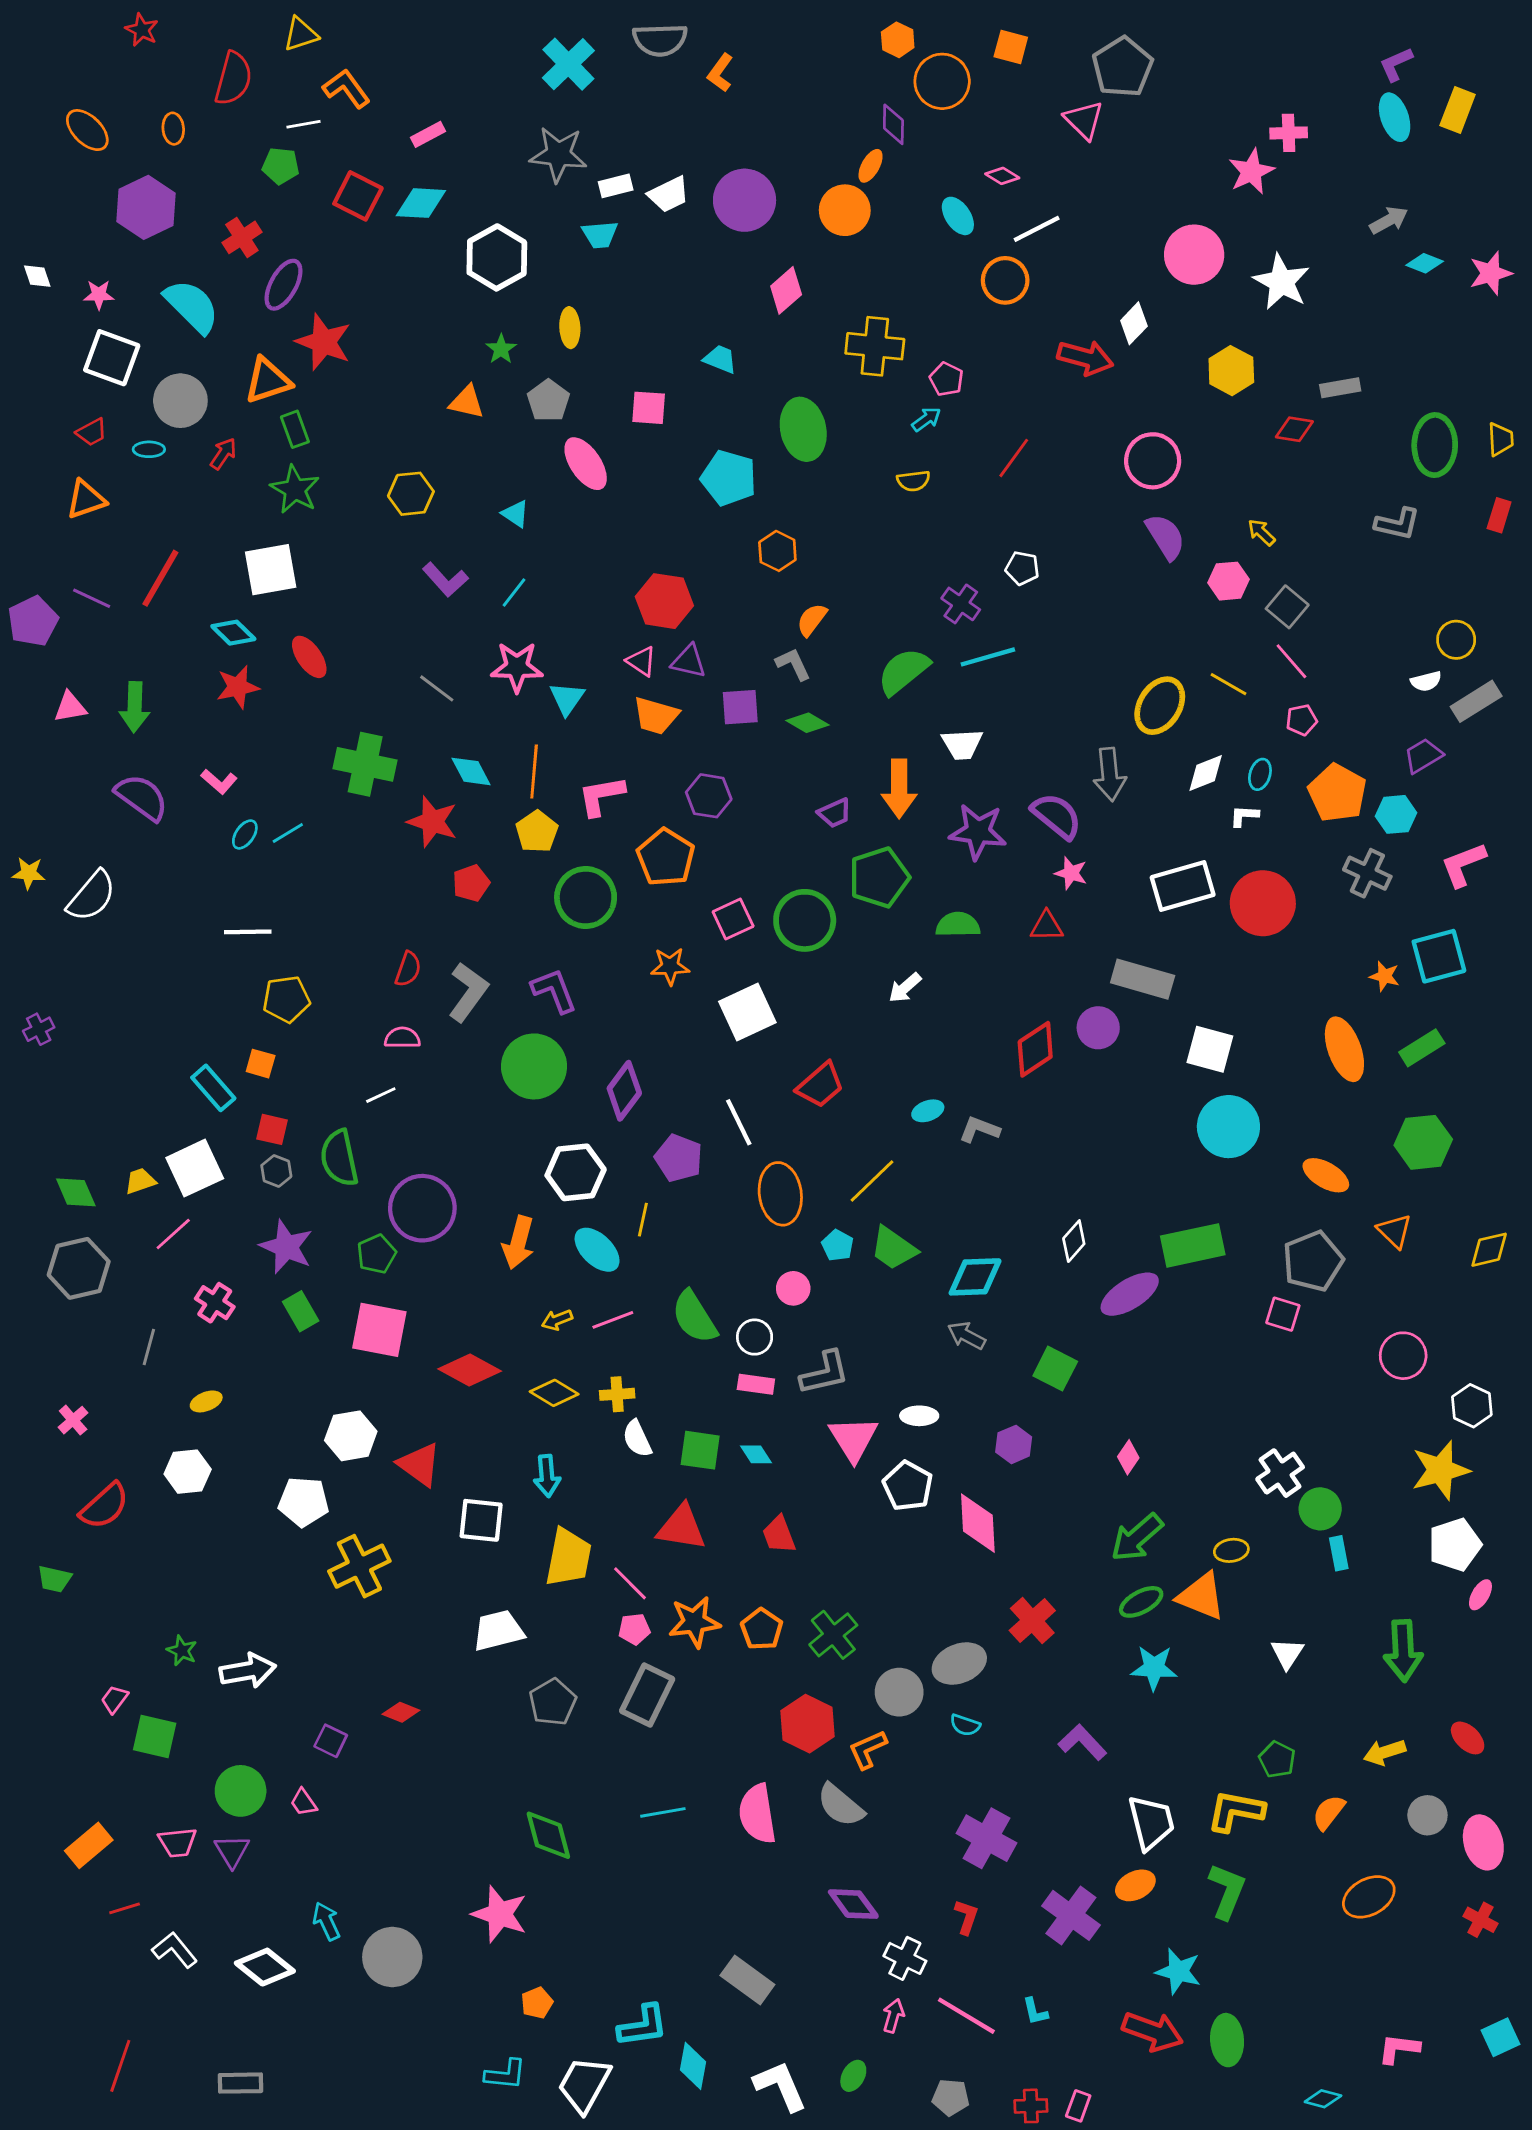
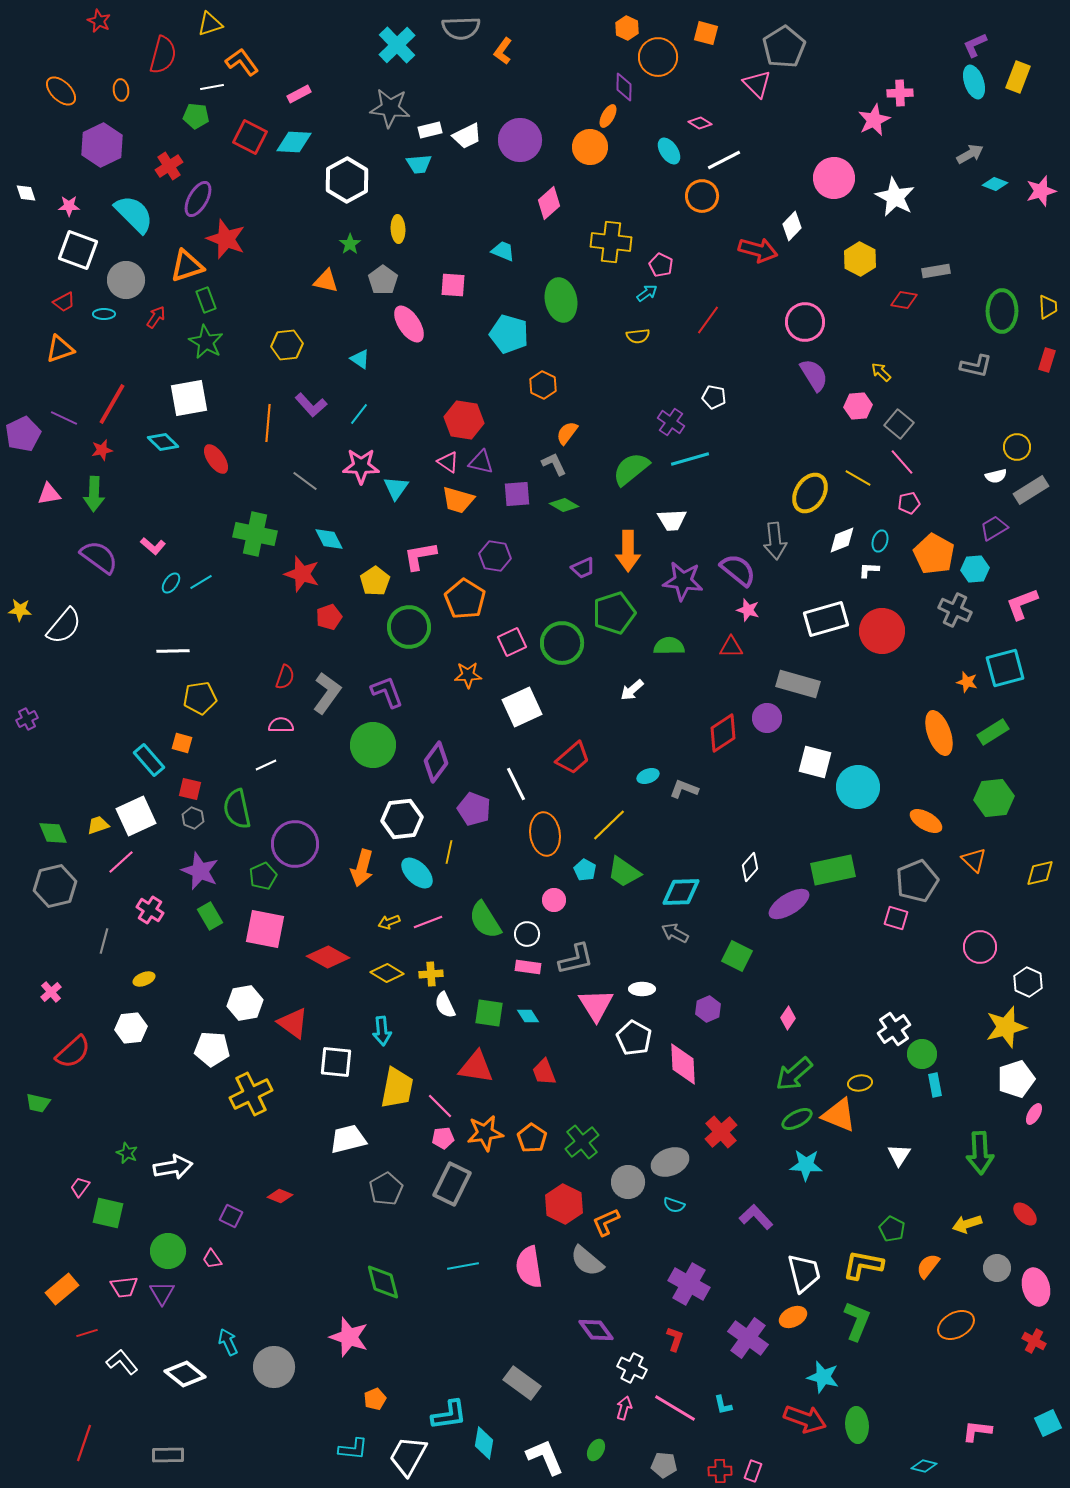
red star: (238, 687) -> (102, 450), moved, size x0.7
orange line: (534, 771) -> (268, 423), moved
white square: (1210, 1049) -> (815, 762), moved

